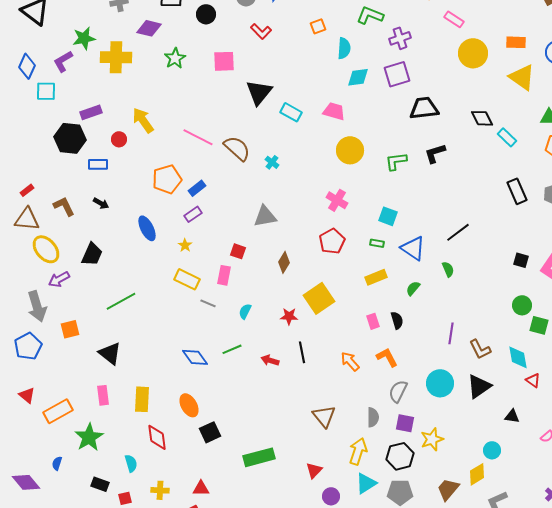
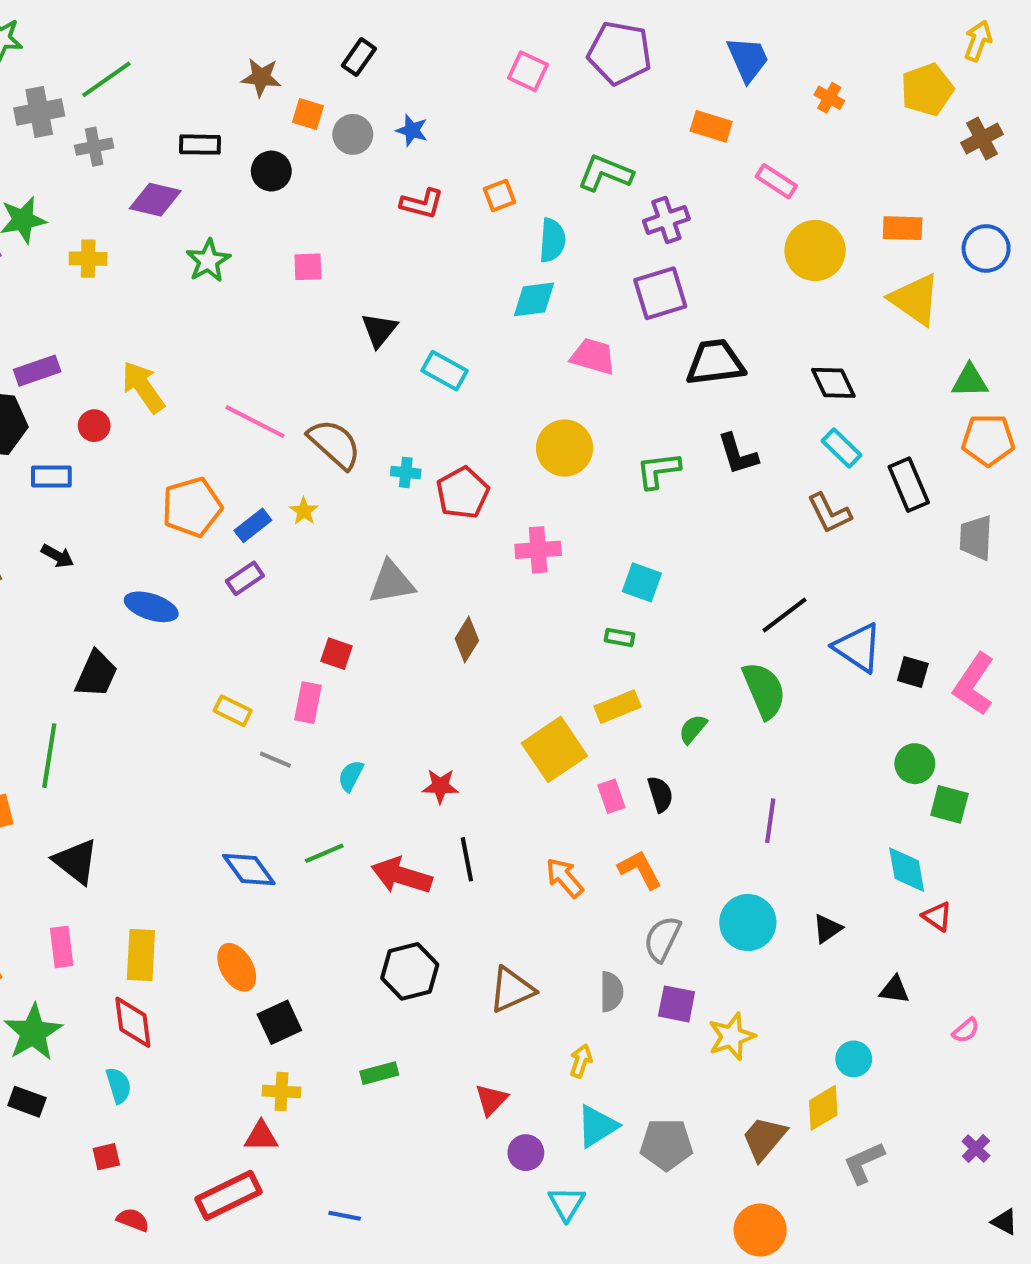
red L-shape: (261, 31) -> (422, 204), moved, turned -30
yellow cross: (116, 57) -> (88, 259), size x0.6
pink square: (224, 61) -> (308, 267), size x0.7
cyan diamond: (358, 77) -> (534, 299), moved
black triangle: (259, 92) -> (379, 330), size x0.7
pink trapezoid: (334, 111) -> (593, 356), moved
cyan rectangle: (507, 137) -> (842, 448), moved
black L-shape: (435, 153) -> (738, 454), turned -90
cyan cross: (272, 162) -> (406, 472), turned -32
black rectangle: (517, 191) -> (909, 485), moved
pink cross: (337, 200) -> (538, 550), turned -35
blue ellipse: (147, 228) -> (151, 607), turned -45
red pentagon: (332, 241) -> (463, 493), moved
yellow star: (185, 245) -> (304, 511), moved
blue triangle: (413, 248) -> (858, 648), moved
black trapezoid: (92, 254) -> (96, 674), moved
brown diamond: (284, 262) -> (467, 639), moved
green semicircle: (448, 269) -> (764, 690), size x1.8
yellow rectangle: (187, 279) -> (233, 711), size x0.7
yellow square: (319, 298) -> (554, 749), moved
green line: (121, 301) -> (49, 756), moved, turned -52
brown L-shape: (480, 349) -> (829, 513), moved
red arrow: (270, 360) -> (402, 876), size x1.6
black triangle: (479, 386) -> (827, 929), size x0.6
brown triangle: (324, 416) -> (512, 990), turned 45
red diamond: (157, 437) -> (133, 1022), moved
yellow arrow: (358, 451) -> (581, 1061), size x0.6
black hexagon: (400, 456) -> (410, 971), moved
green rectangle: (259, 457) -> (379, 1073), size x0.6
black rectangle: (100, 484) -> (27, 1102), moved
yellow cross: (160, 490) -> (281, 1092), moved

